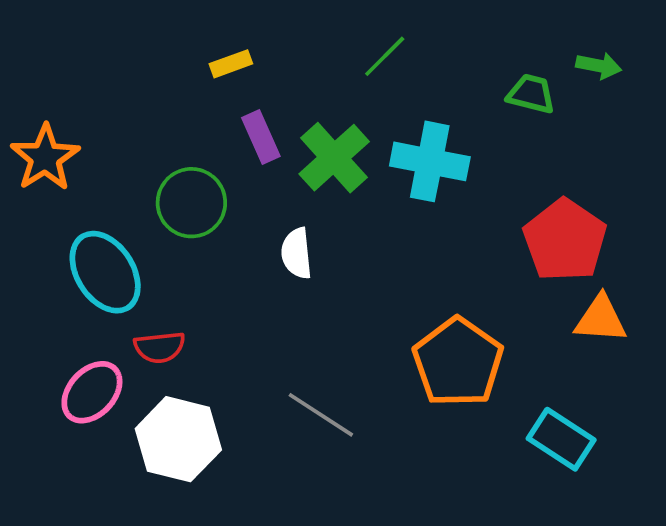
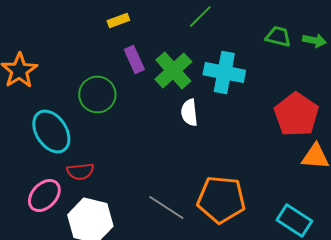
green arrow: (599, 66) -> (314, 40), moved
white semicircle: (297, 253) -> (189, 112), moved
orange pentagon: (458, 362) -> (221, 200), moved, turned -30

